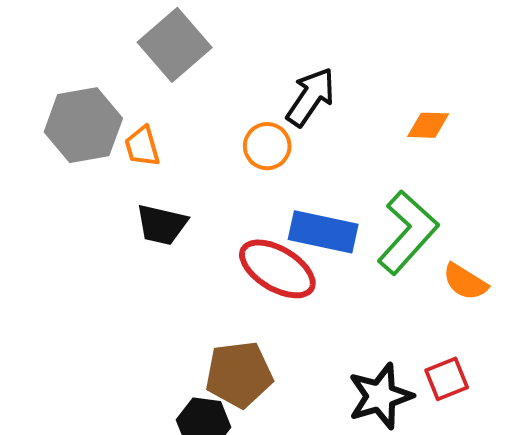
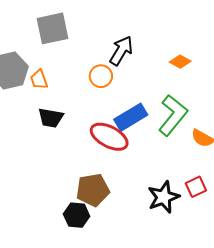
gray square: (175, 45) -> (52, 28), turned 32
orange diamond: (428, 125) -> (180, 62), turned 30
blue rectangle: (323, 232) -> (131, 117), turned -40

